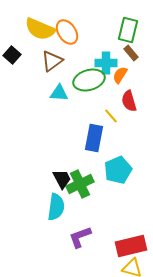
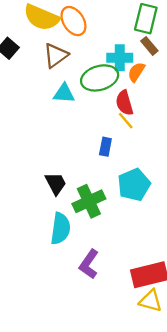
red semicircle: (129, 101) -> (124, 103), moved
blue rectangle: (94, 138) -> (105, 147), size x0.6
black trapezoid: (62, 179) -> (56, 183), moved
purple L-shape: (80, 237) -> (89, 264), turned -35

